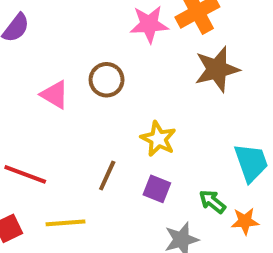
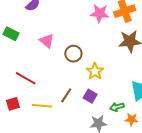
brown circle: (107, 80) -> (73, 54), moved
brown line: (107, 175) -> (66, 95), moved
green arrow: (212, 202) -> (117, 107), turned -64

